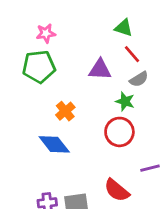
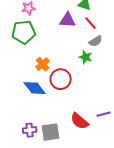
purple triangle: (100, 69) -> (68, 20), moved
red circle: (119, 132) -> (61, 79), moved
purple line: (150, 168) -> (104, 114), moved

